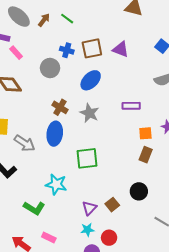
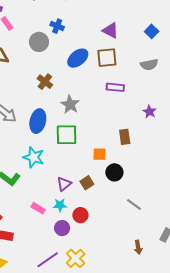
brown square: (92, 48) -> (107, 58), moved
gray star: (89, 113) -> (70, 104), moved
orange square: (145, 133) -> (100, 154), moved
blue ellipse: (55, 134) -> (38, 121), moved
brown rectangle: (146, 155) -> (125, 137), turned -35
pink rectangle: (49, 237) -> (38, 208), moved

